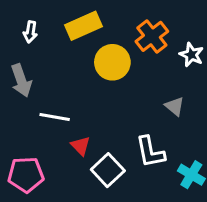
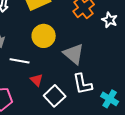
yellow circle: (112, 62) -> (44, 36), moved
gray triangle: (175, 106) -> (74, 54), moved, size x1.6

